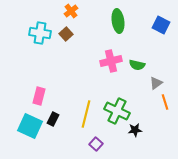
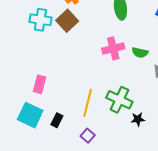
brown square: (66, 34) -> (67, 21), size x1.5
black rectangle: (53, 119) -> (57, 120), moved
purple square: (96, 144) -> (88, 136), moved

